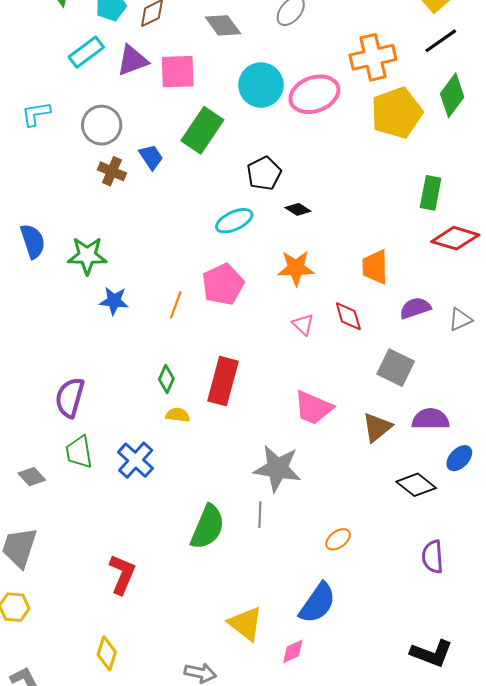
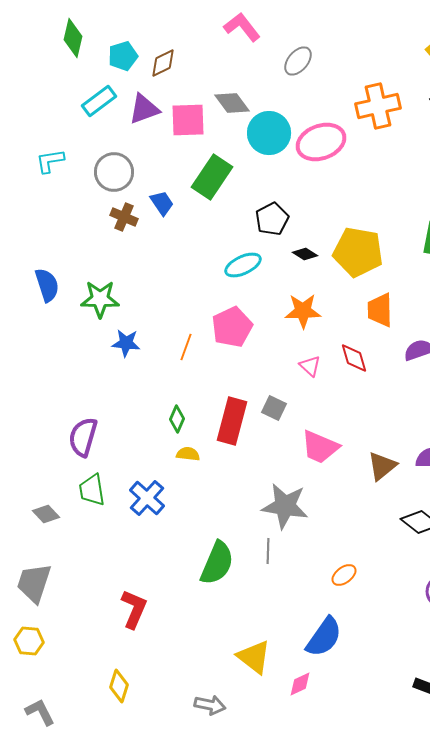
gray diamond: (223, 25) -> (232, 103), moved
yellow pentagon: (397, 113) -> (358, 252), moved, turned 30
gray square: (396, 368) -> (274, 408), moved, size x0.7

